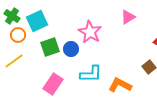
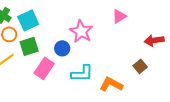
green square: (50, 47) -> (29, 46), moved
pink rectangle: (53, 84) -> (44, 68), moved

